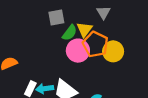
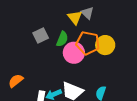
gray square: (56, 18) -> (41, 35), moved
yellow triangle: (84, 29) -> (75, 17), moved

